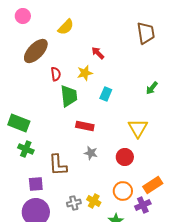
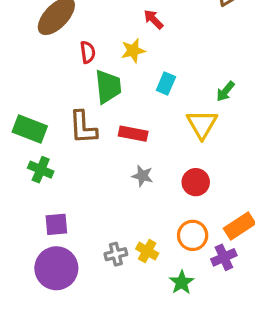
green arrow: (152, 88) -> (225, 91), moved
yellow triangle: (138, 128) -> (202, 124), moved
brown L-shape: (58, 165) -> (83, 127), moved

